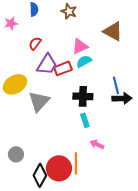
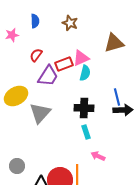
brown triangle: (113, 31) -> (114, 43), turned -45
cyan semicircle: (84, 61) -> (85, 73), turned 133
red rectangle: (63, 68) -> (64, 64), moved

